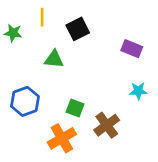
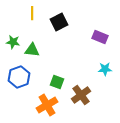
green star: (13, 33) -> (13, 42), moved
green triangle: (54, 59) -> (32, 50), moved

